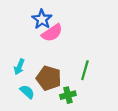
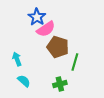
cyan arrow: (19, 67) -> (17, 59), turned 136
brown pentagon: (49, 78) -> (58, 47), moved

